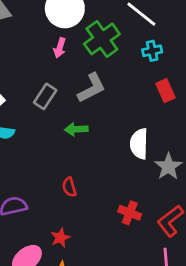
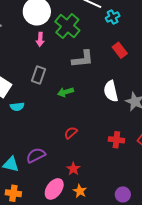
cyan cross: (152, 51) -> (113, 17), moved
gray L-shape: (92, 88) -> (83, 59), moved, turned 35
red semicircle: (69, 187) -> (71, 133), turned 80

